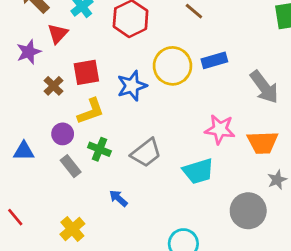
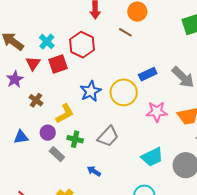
blue rectangle: (214, 60) -> (148, 74), moved
yellow circle: (172, 66) -> (124, 92), moved
red square: (86, 72) -> (58, 64), moved
blue triangle: (24, 151) -> (21, 137), moved
cyan trapezoid: (198, 171) -> (152, 157), moved

